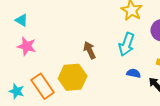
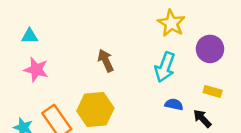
cyan triangle: (22, 20) -> (30, 36), turned -32
brown arrow: (90, 50) -> (106, 61), moved

